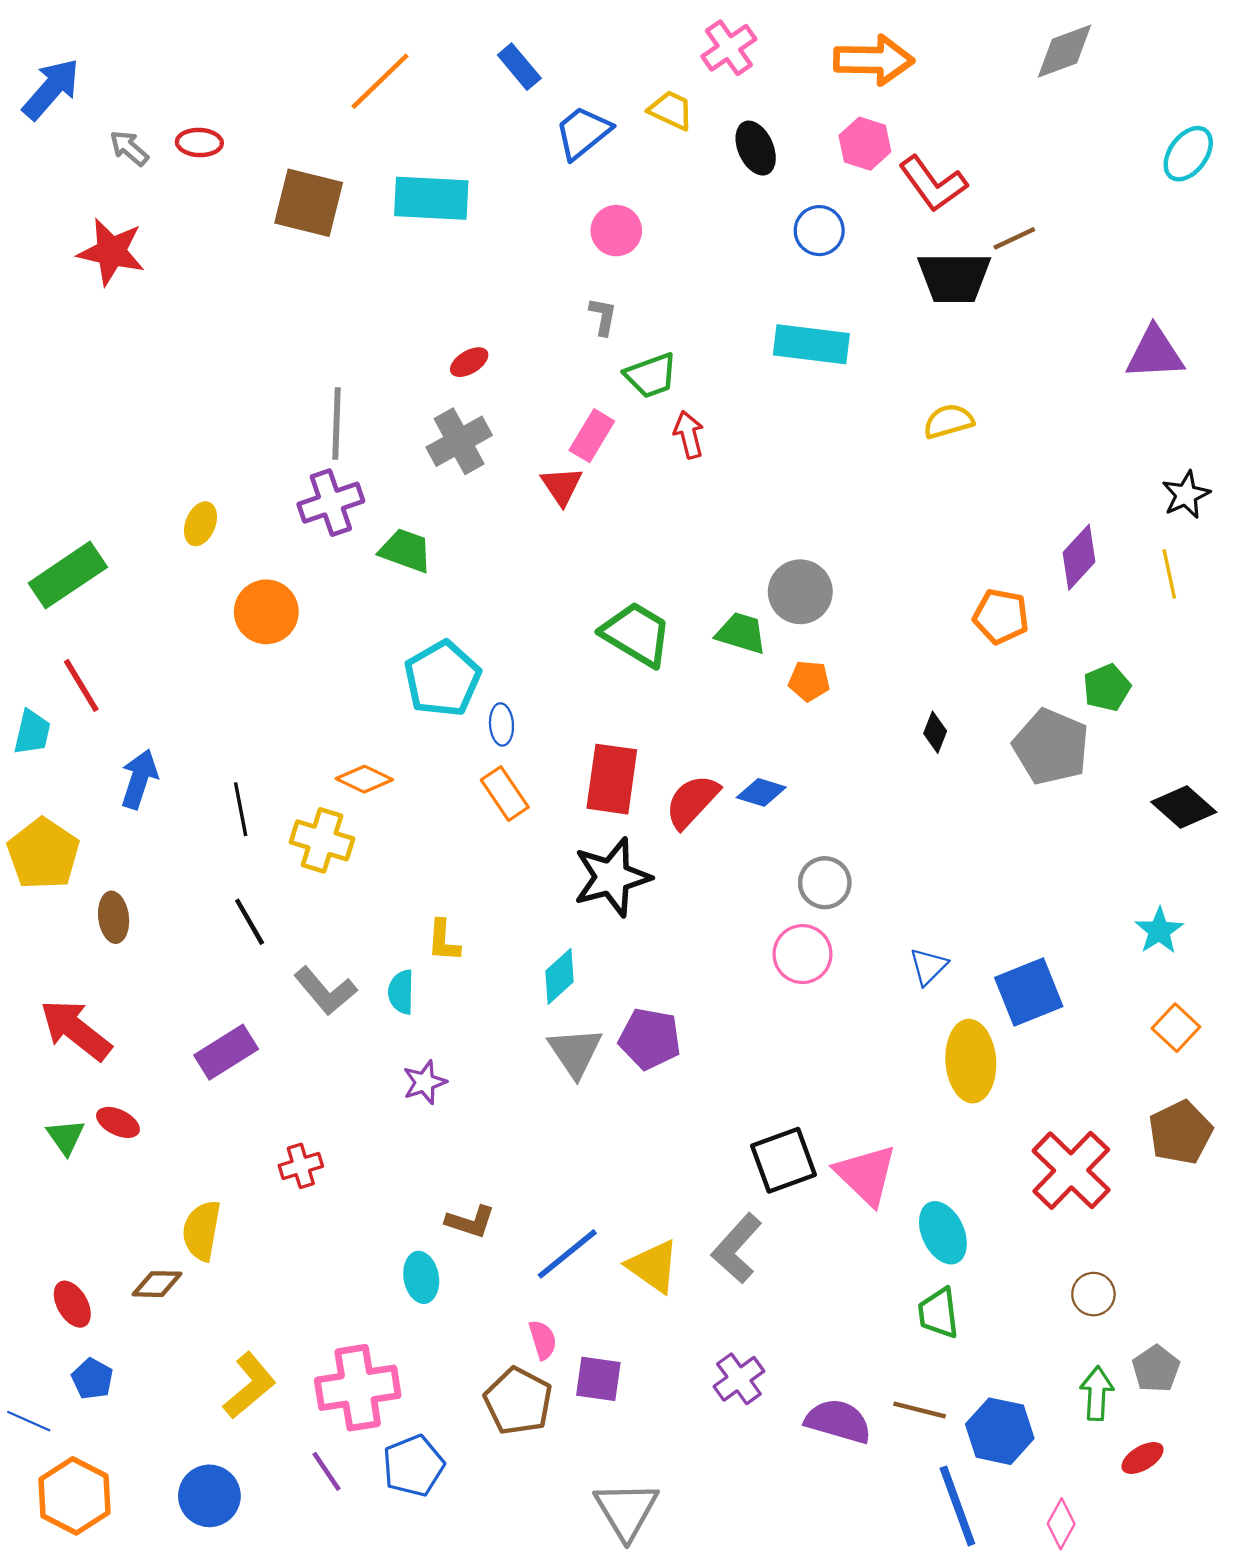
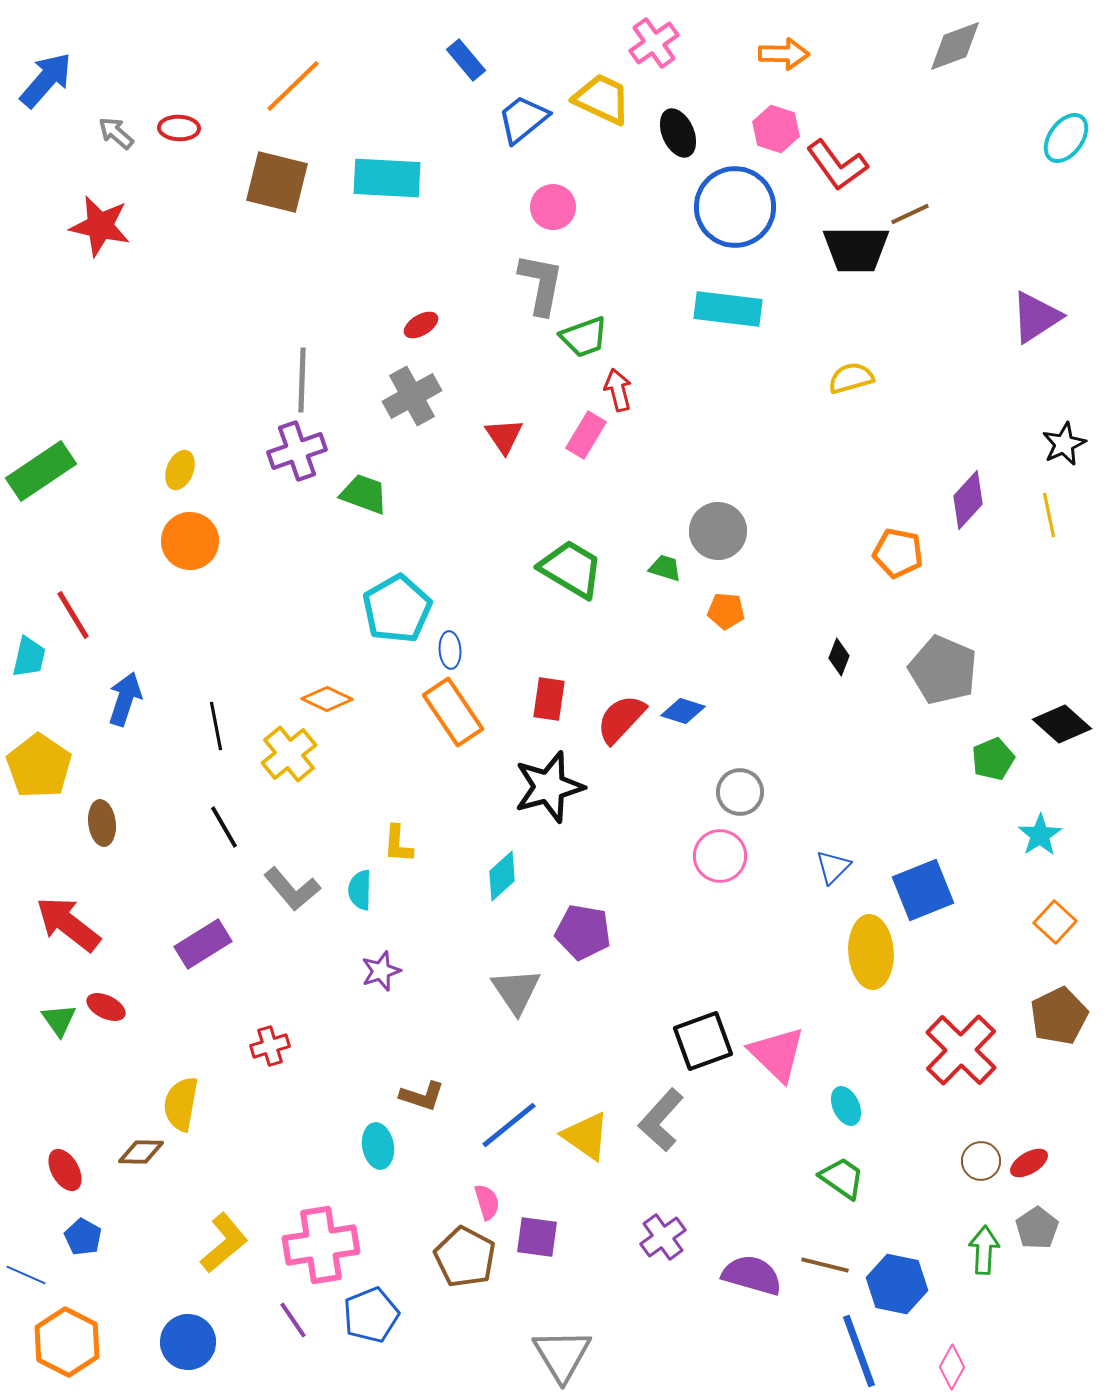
orange arrow: (874, 60) -> (784, 54), size x0.7
orange line: (380, 81) -> (293, 86), moved
yellow trapezoid: (671, 110) -> (602, 99), size x1.4
blue circle: (819, 231) -> (735, 207), size x1.8
gray L-shape: (603, 316) -> (541, 284), size x1.8
purple triangle: (1155, 353) -> (1036, 317), turned -30
pink rectangle: (592, 436) -> (586, 435), moved
green rectangle: (68, 575) -> (41, 471), moved
orange circle: (266, 612) -> (190, 541), moved
green trapezoid: (741, 633) -> (665, 568), size x0.7
green pentagon: (1107, 688) -> (993, 759), moved
red rectangle: (612, 779) -> (549, 699), size x0.7
orange rectangle: (505, 794) -> (453, 712), size x1.4
yellow cross: (322, 840) -> (289, 754), turned 34
gray triangle: (575, 1052) -> (516, 991), moved
cyan ellipse: (943, 1233) -> (846, 1106), size x0.7
green trapezoid: (938, 1313) -> (842, 1178), turned 132
red ellipse: (1142, 1458) -> (1029, 1163), moved

